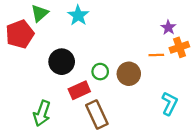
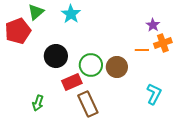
green circle: (100, 72) -> (91, 65), size x1.5
green arrow: (42, 113) -> (38, 103), size x0.7

